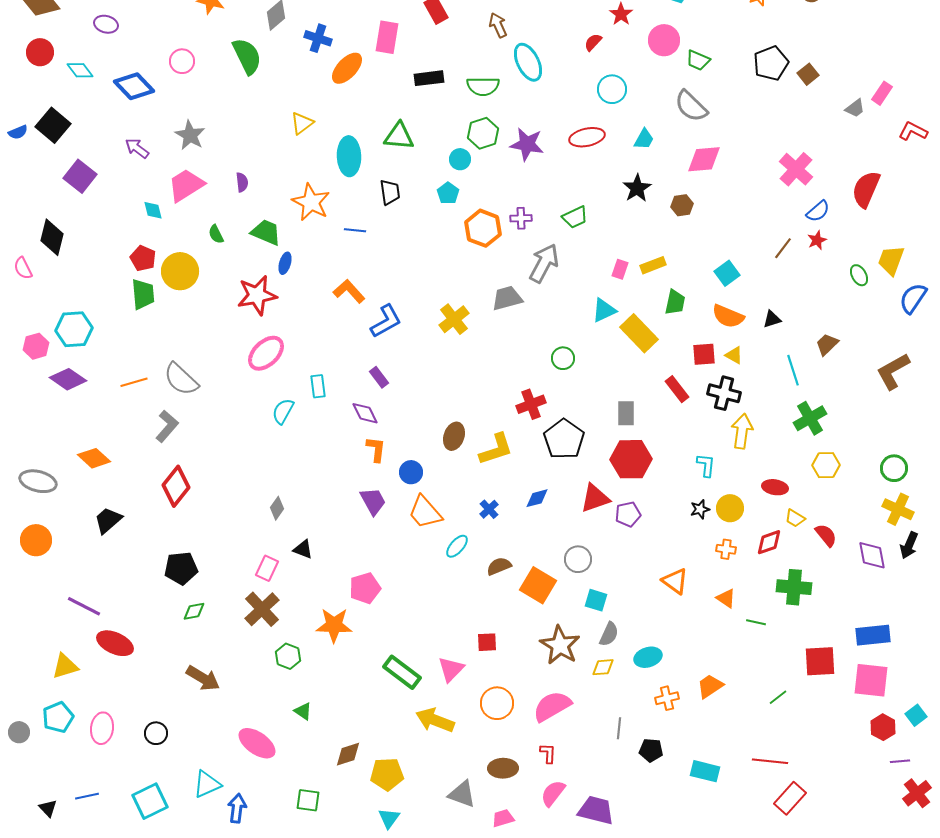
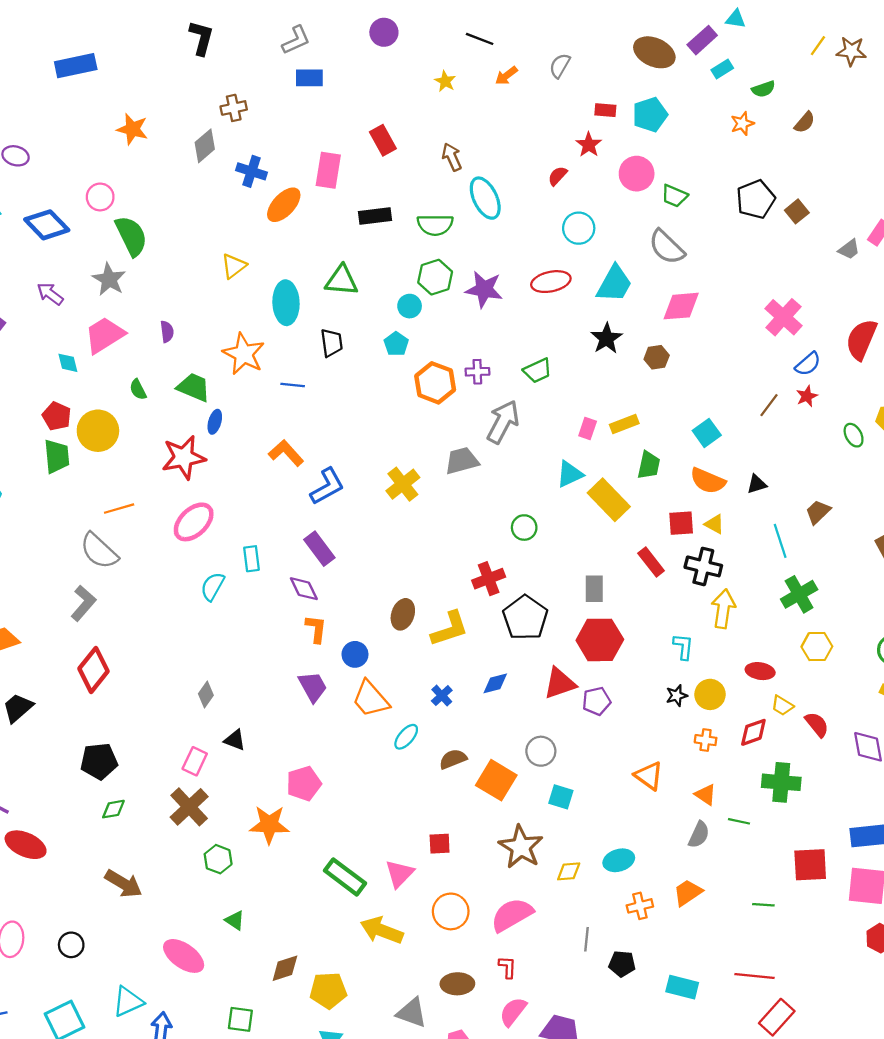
green semicircle: (247, 56) -> (131, 236), moved
cyan trapezoid: (644, 139) -> (614, 284), size x1.6
purple rectangle: (379, 377) -> (319, 549), size x1.4
orange line: (134, 382) -> (119, 509), moved
gray semicircle: (609, 634) -> (699, 835), moved
green line: (778, 697) -> (763, 905), turned 42

